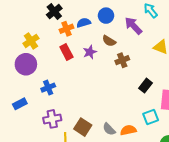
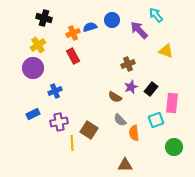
black cross: (54, 12) -> (44, 18), moved, turned -35
brown semicircle: (109, 41) -> (115, 97), moved
purple star: (90, 52) -> (131, 87), moved
blue rectangle: (20, 104) -> (33, 114), moved
gray semicircle: (109, 129) -> (120, 120), moved
orange semicircle: (128, 130) -> (134, 133), turned -84

